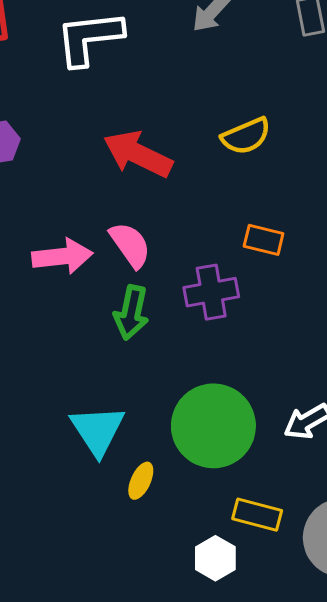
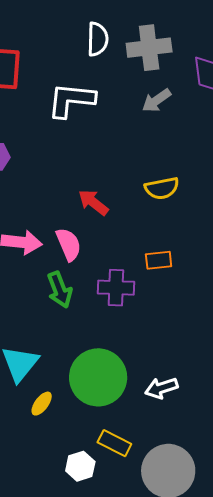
red arrow: (138, 154) -> (93, 202), moved, size x0.7
orange rectangle: (264, 240) -> (159, 260), turned -32
green arrow: (131, 313) -> (60, 290), turned -45

